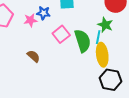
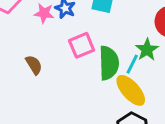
yellow ellipse: (102, 55) -> (131, 90), turned -50

